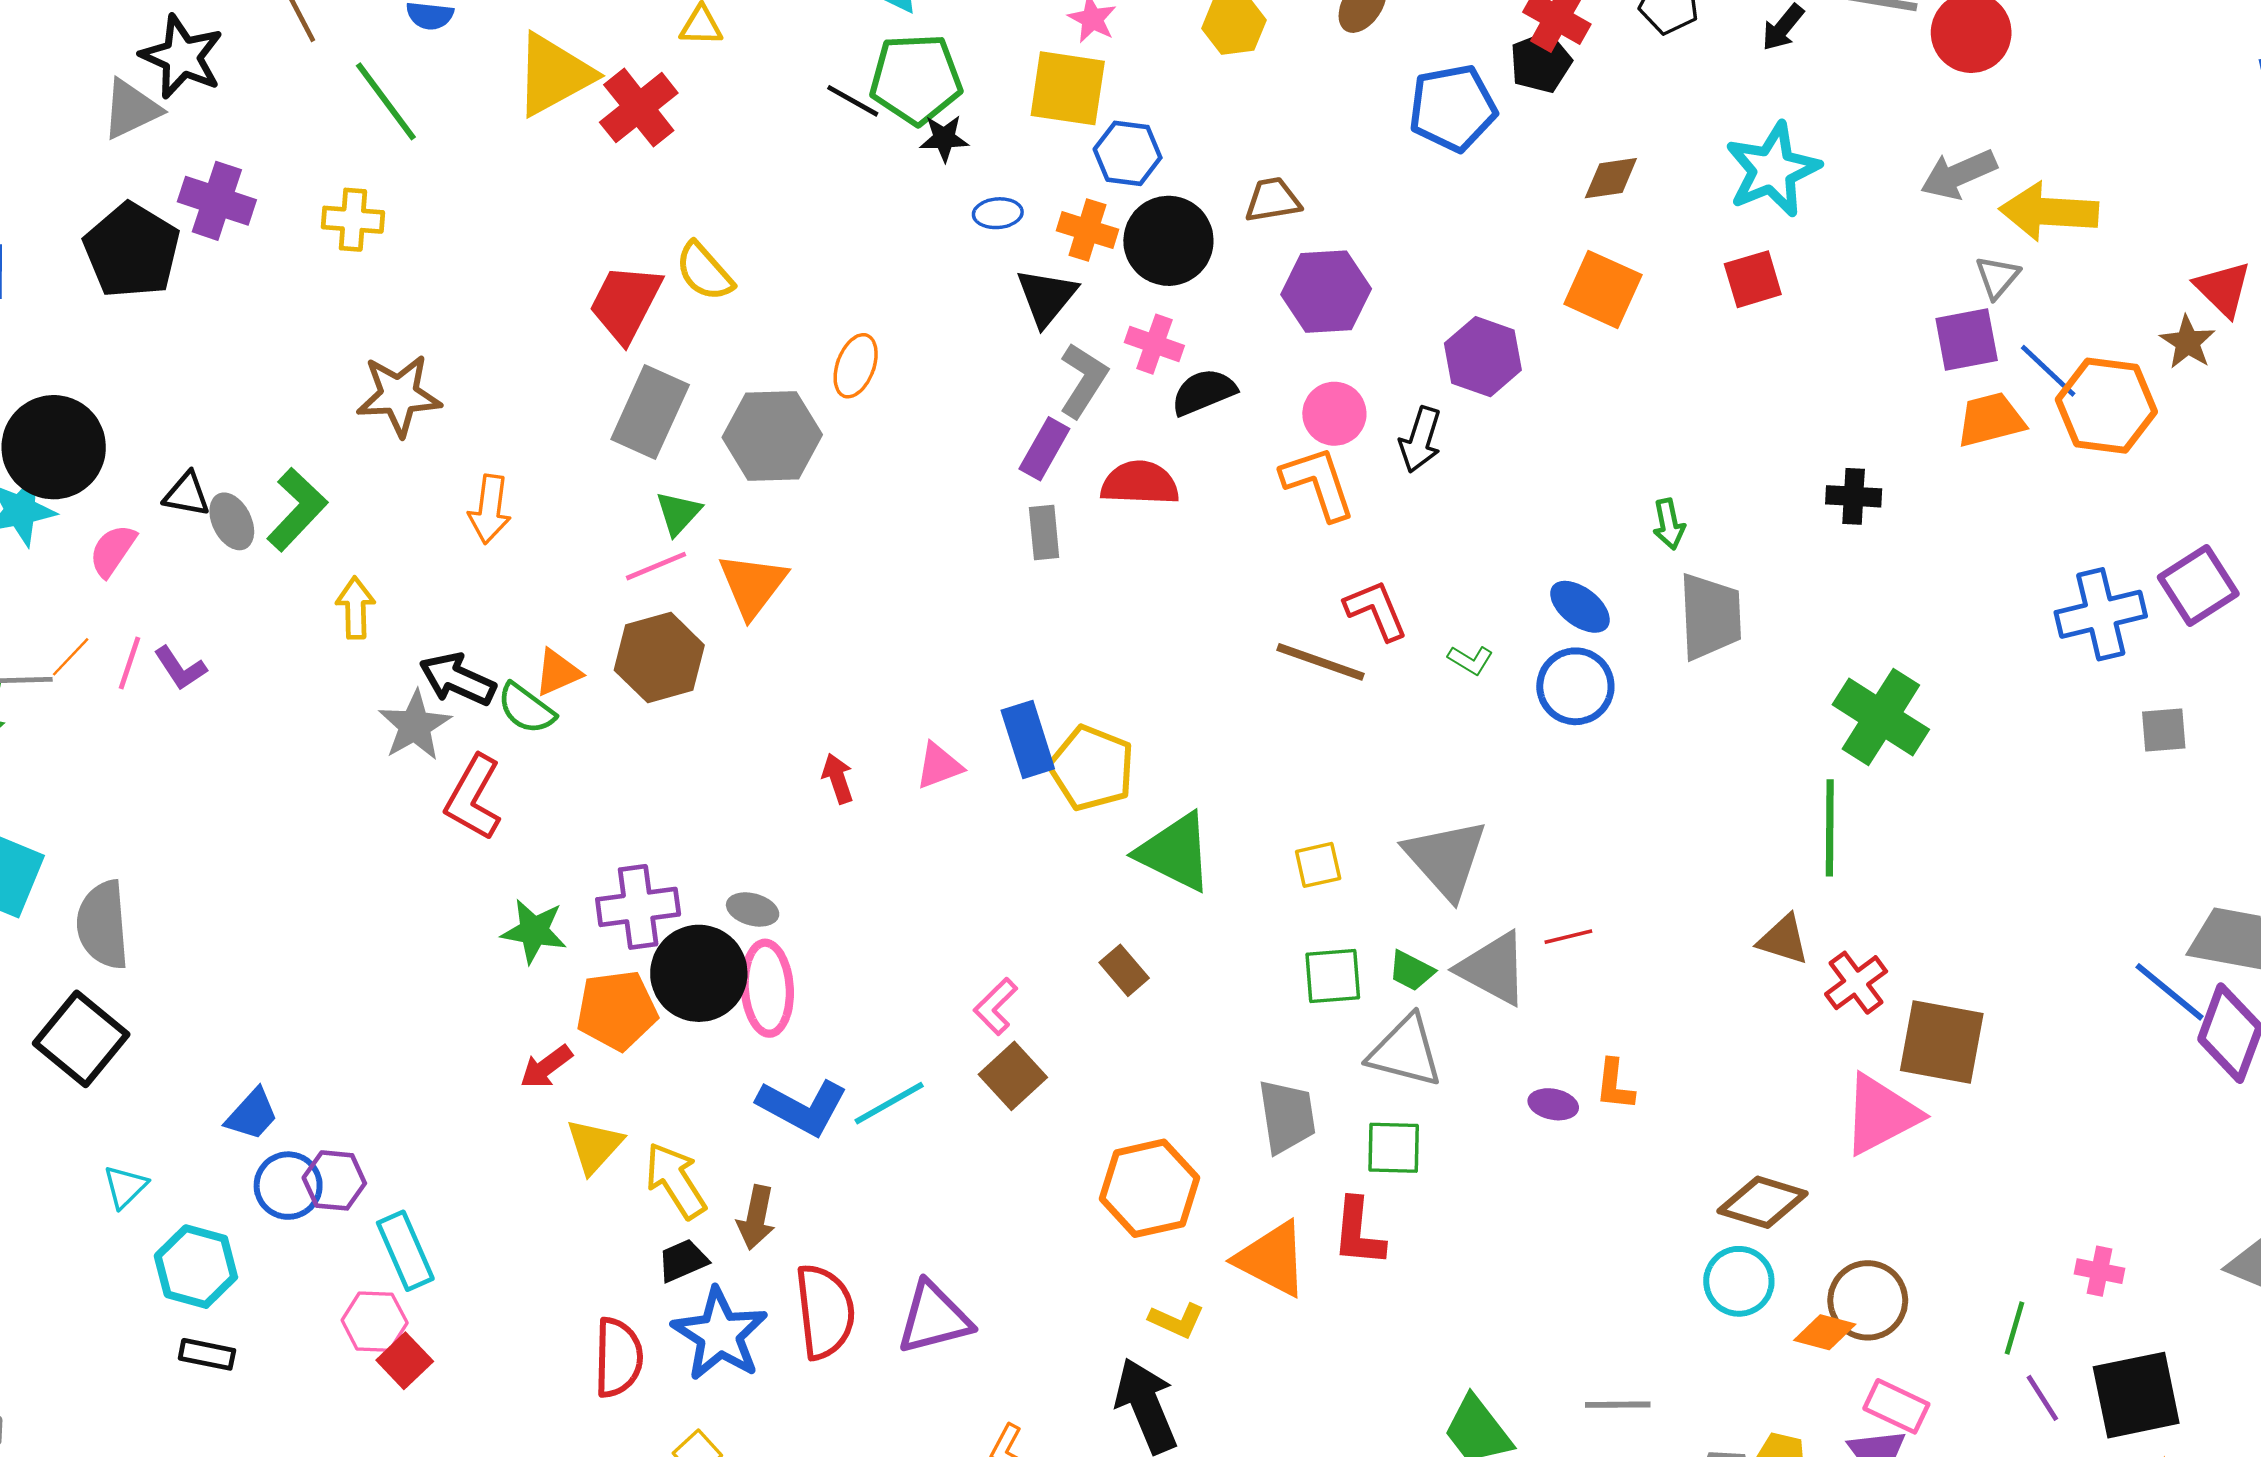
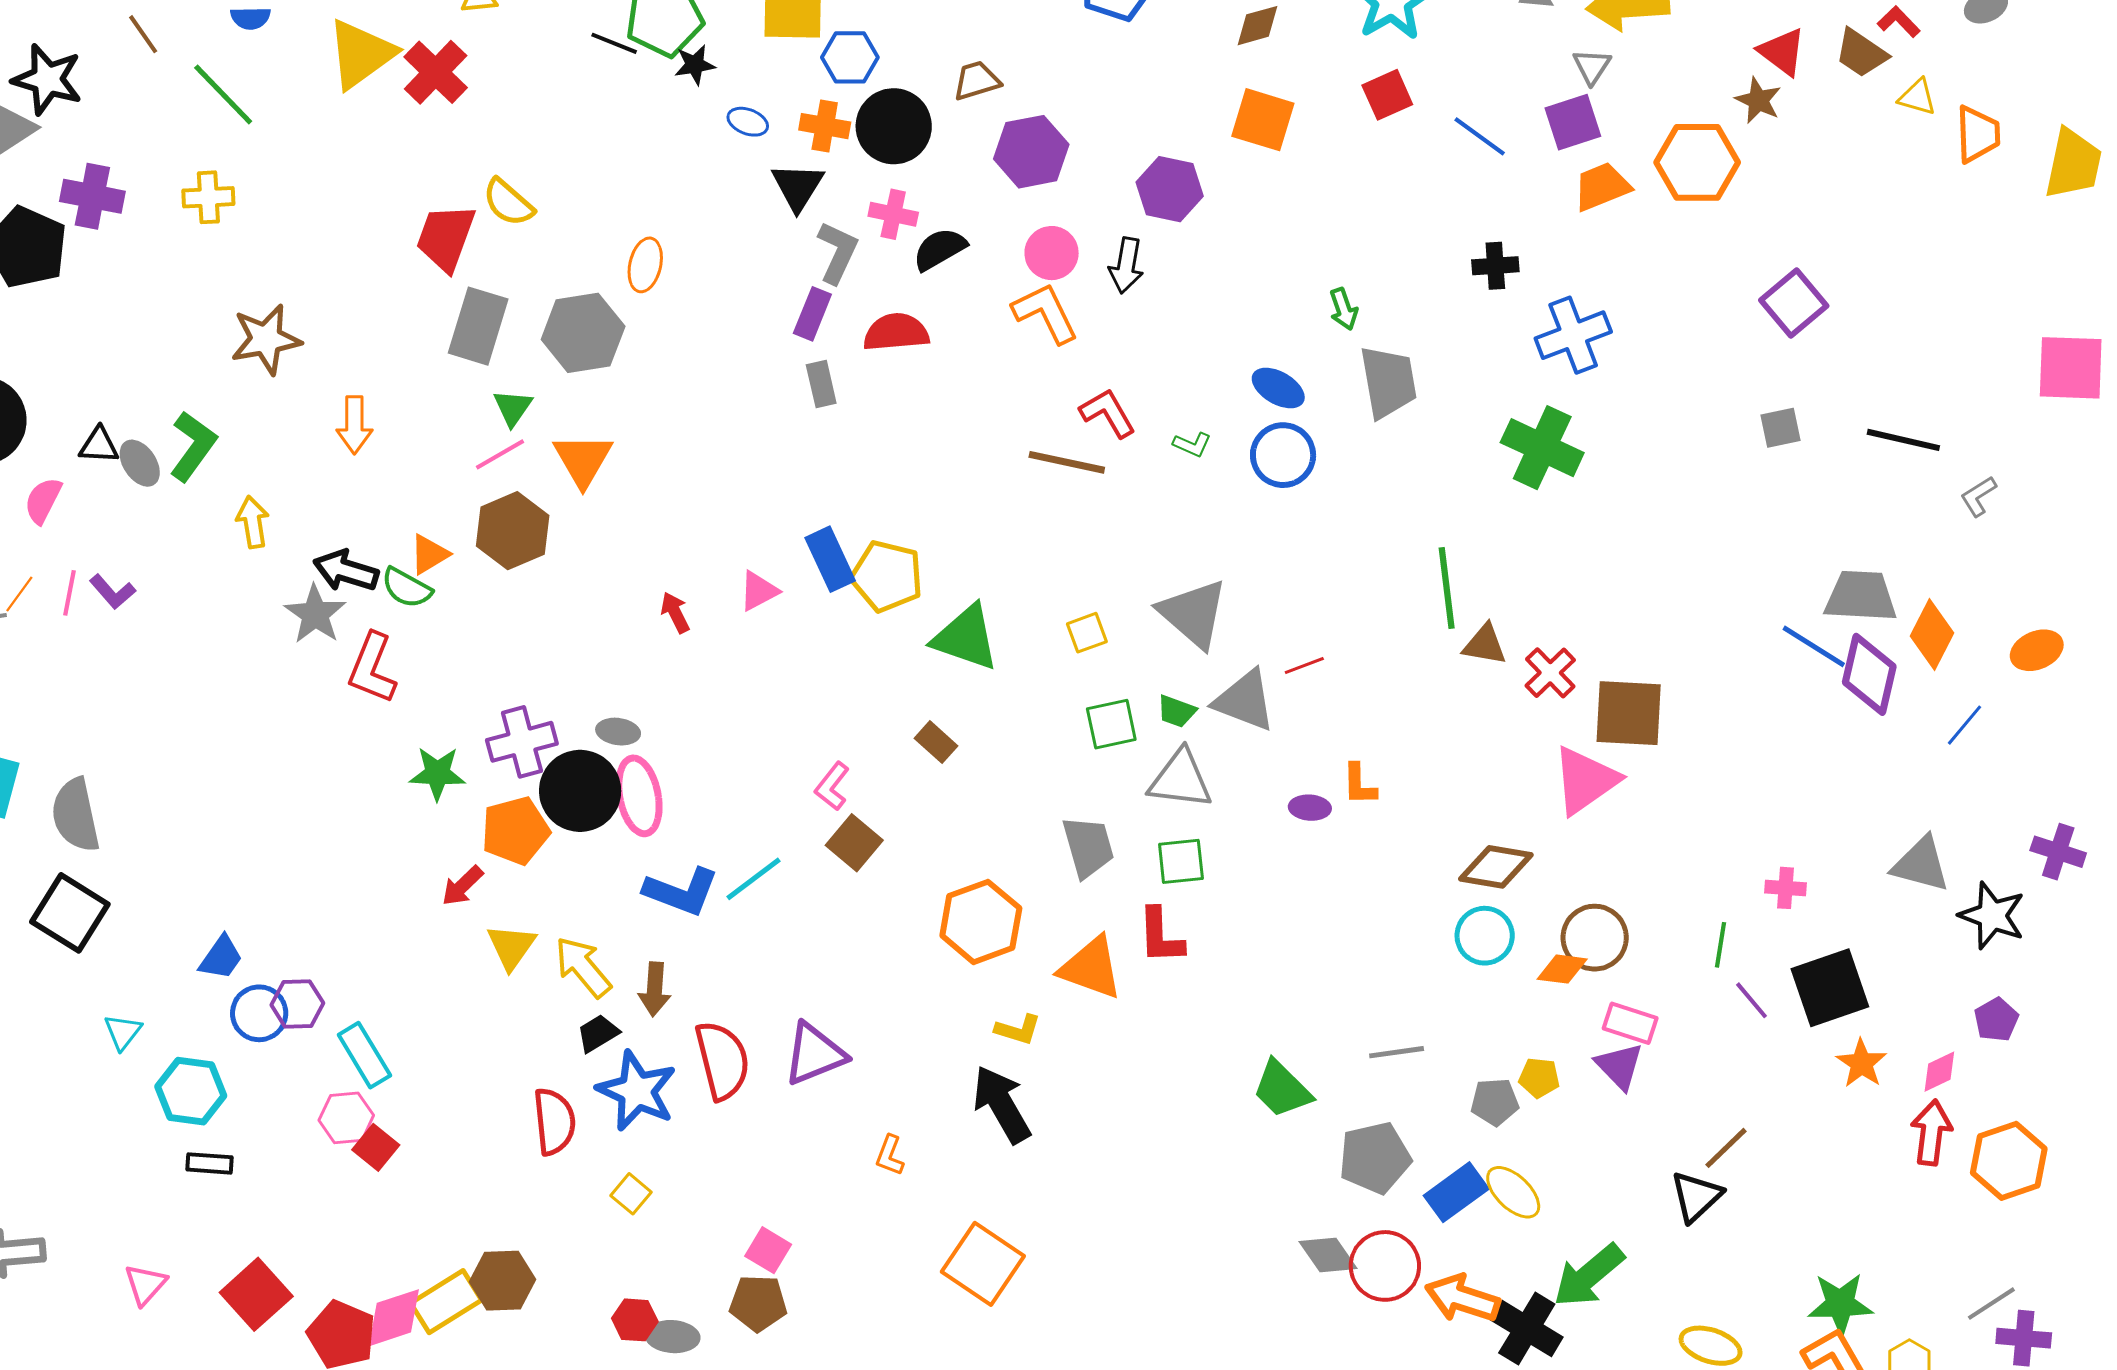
blue ellipse: (998, 213) -> (748, 122), turned 33
blue line: (2048, 371) -> (1480, 136), moved
blue cross: (2101, 614) -> (1573, 335), moved
green line: (1830, 828) -> (1447, 588), moved

